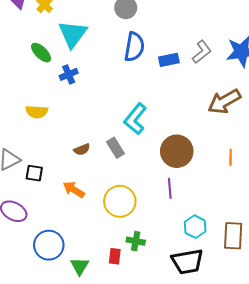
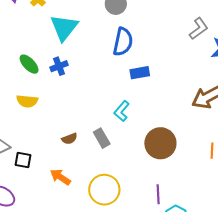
gray L-shape: (202, 52) -> (199, 29), moved
green ellipse: (41, 53) -> (29, 64), moved
blue rectangle: (169, 60) -> (140, 73), moved
cyan L-shape: (135, 119) -> (122, 111), size x0.7
purple line: (170, 188) -> (158, 194), moved

